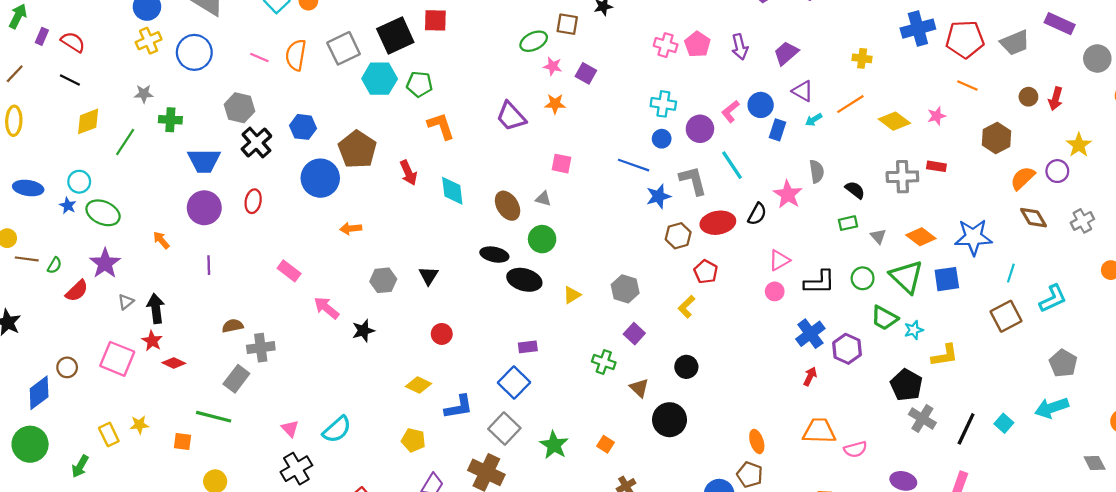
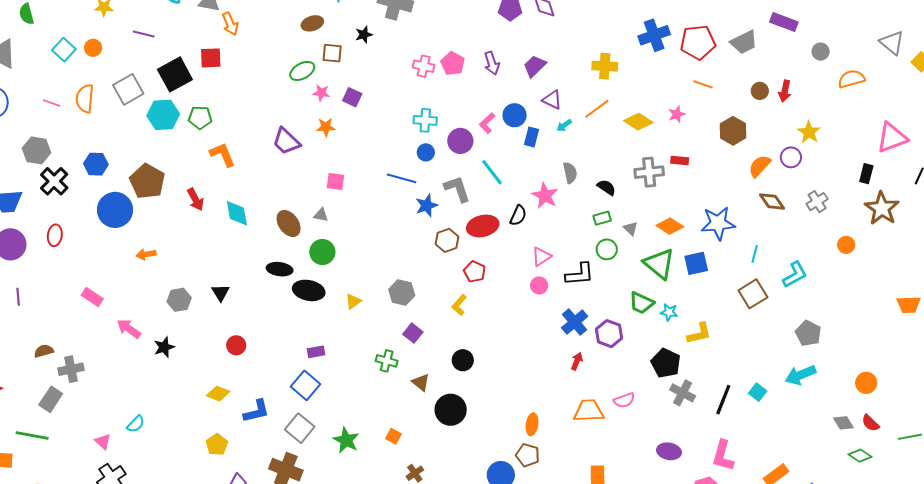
yellow cross: (862, 58) -> (605, 66), size x1.4
gray circle: (1097, 58) -> (821, 52), size x0.7
green circle: (863, 278) -> (607, 249), moved
cyan star: (914, 330) -> (669, 312), turned 30
cyan semicircle: (337, 429) -> (136, 424), moved, size x0.7
yellow pentagon: (413, 440) -> (217, 445), turned 30
orange ellipse: (757, 441) -> (532, 424), turned 30
pink semicircle: (855, 449) -> (624, 400), moved

